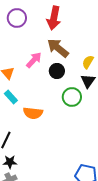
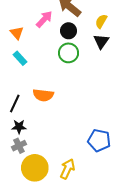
green circle: (72, 97) -> (69, 53), moved
orange semicircle: (33, 113) -> (43, 95), moved

